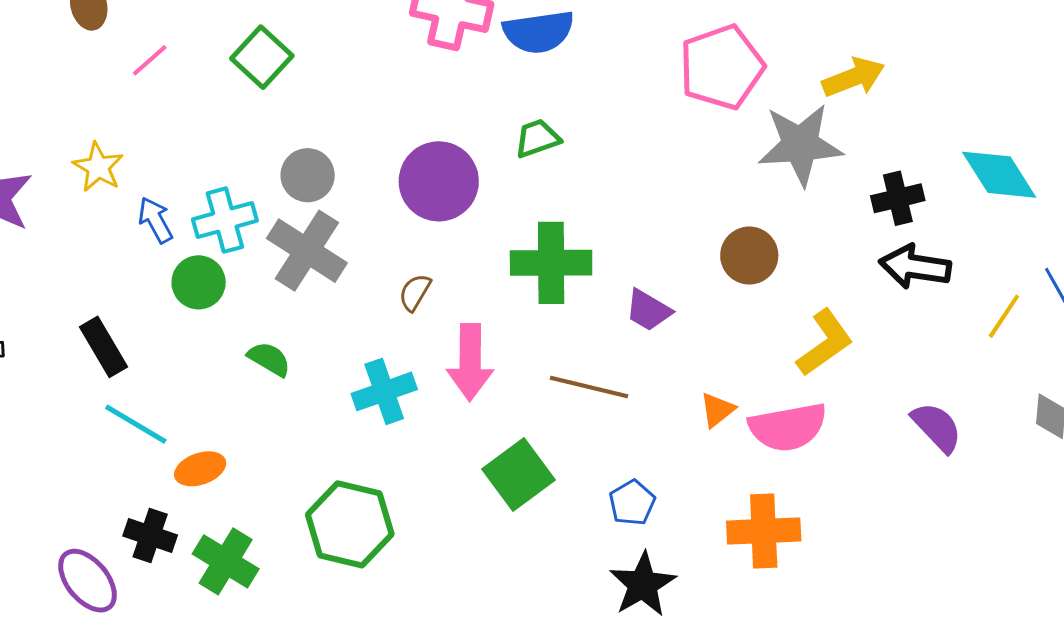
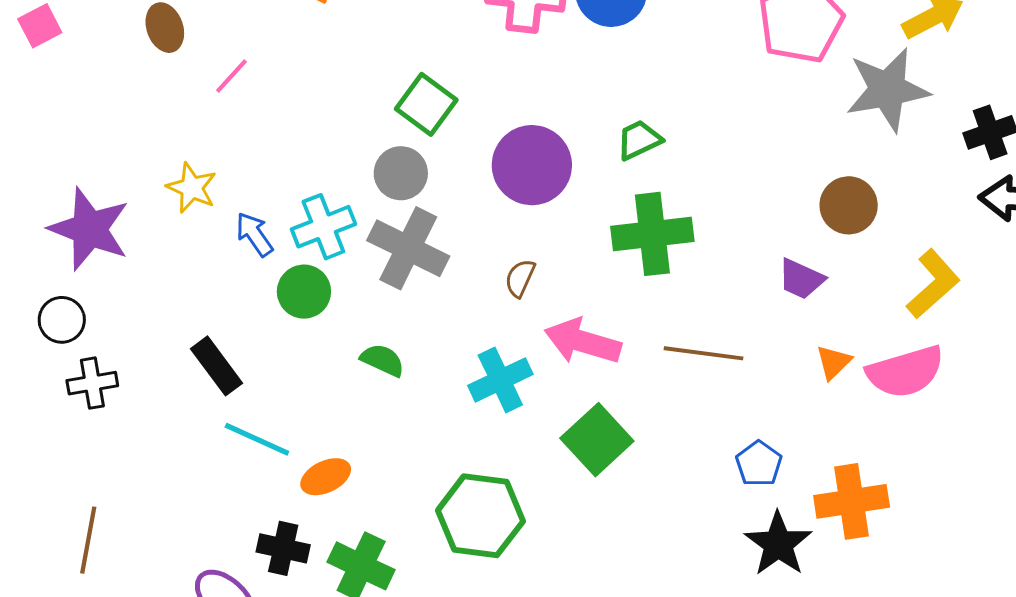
green square: (262, 57) -> (426, 104), moved
green trapezoid: (537, 138) -> (639, 140), moved
purple trapezoid: (648, 310) -> (801, 279), moved
pink arrow: (470, 362) -> (583, 342), turned 112
green square: (519, 474) -> (597, 440), moved
orange cross: (764, 531) -> (852, 501), moved

